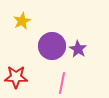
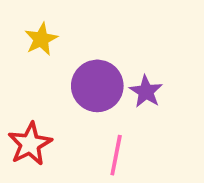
red star: (16, 77) -> (30, 144), turned -30

